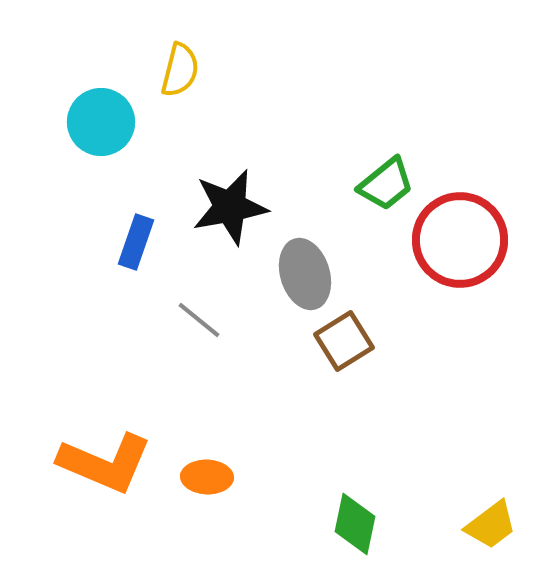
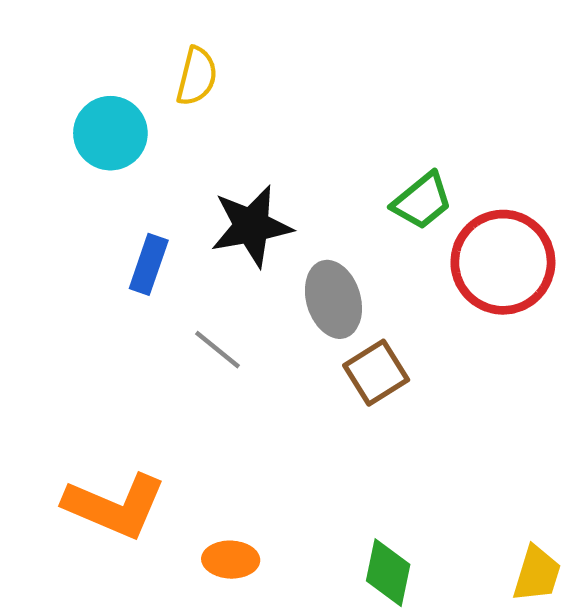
orange ellipse: (207, 477) -> (231, 560), moved
yellow trapezoid: (491, 525) -> (537, 574), turned -36

